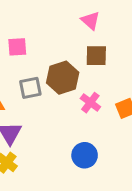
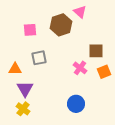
brown square: (96, 56) -> (96, 51), moved
brown hexagon: (63, 78) -> (61, 25), moved

